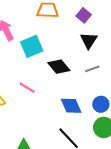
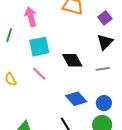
cyan square: (32, 46) -> (39, 47), moved
blue diamond: (71, 106) -> (76, 99), turned -30

